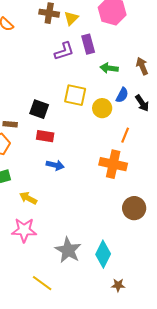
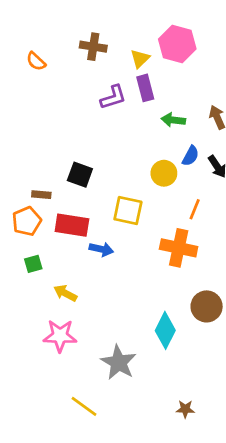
yellow triangle: (71, 18) -> (140, 59), moved
yellow square: (75, 95) -> (128, 211), moved
red rectangle: (45, 136) -> (72, 225), moved, size x1.4
cyan diamond: (103, 254) -> (165, 330), moved

